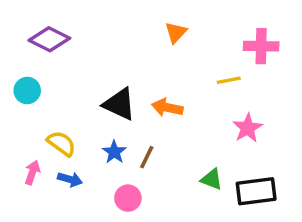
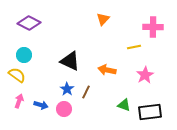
cyan circle: (27, 91) -> (24, 55), moved
orange arrow: (167, 108) -> (107, 70), moved
yellow semicircle: (61, 143) -> (17, 75), moved
pink circle: (128, 198) -> (64, 109), moved

